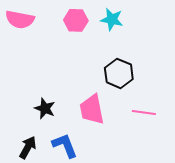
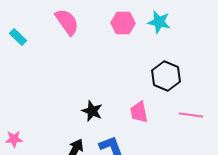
pink semicircle: (20, 19) -> (67, 22), turned -136
pink trapezoid: (92, 109) -> (139, 112), size x0.7

